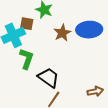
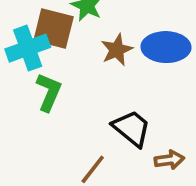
brown square: (27, 24) -> (54, 29), size x1.6
black trapezoid: (49, 78) -> (132, 128), moved

